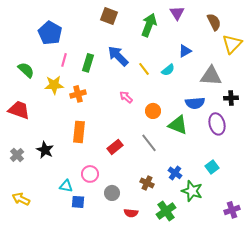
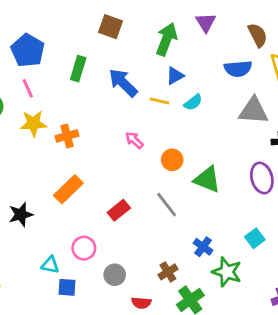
blue triangle: (185, 51) -> (175, 76), moved
pink line: (64, 60) -> (28, 88), moved, turned -40
green rectangle: (88, 63) -> (78, 69), moved
yellow line: (144, 69) -> (160, 101), turned -40
blue semicircle: (195, 103) -> (238, 69), moved
orange rectangle: (79, 132) -> (68, 189), turned 40
black star: (45, 150) -> (21, 214), turned 30
brown cross: (147, 183) -> (168, 272), moved, turned 32

